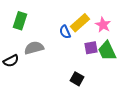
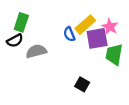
purple square: (91, 48) -> (97, 38), moved, size x1.5
green trapezoid: (107, 51) -> (114, 54), turned 35
black semicircle: (11, 61) -> (15, 41), moved

